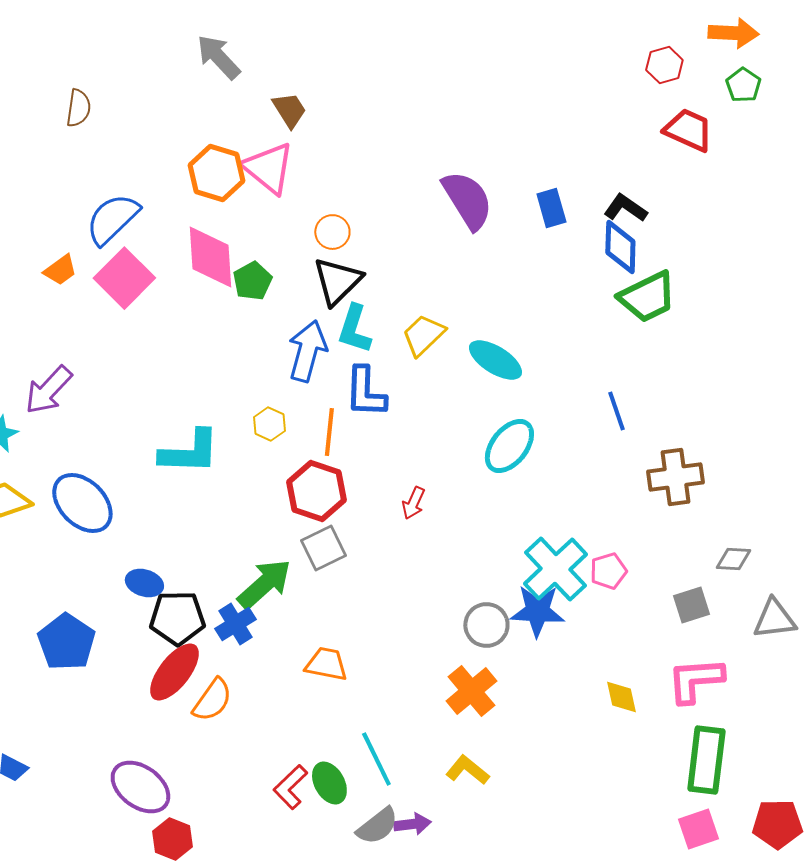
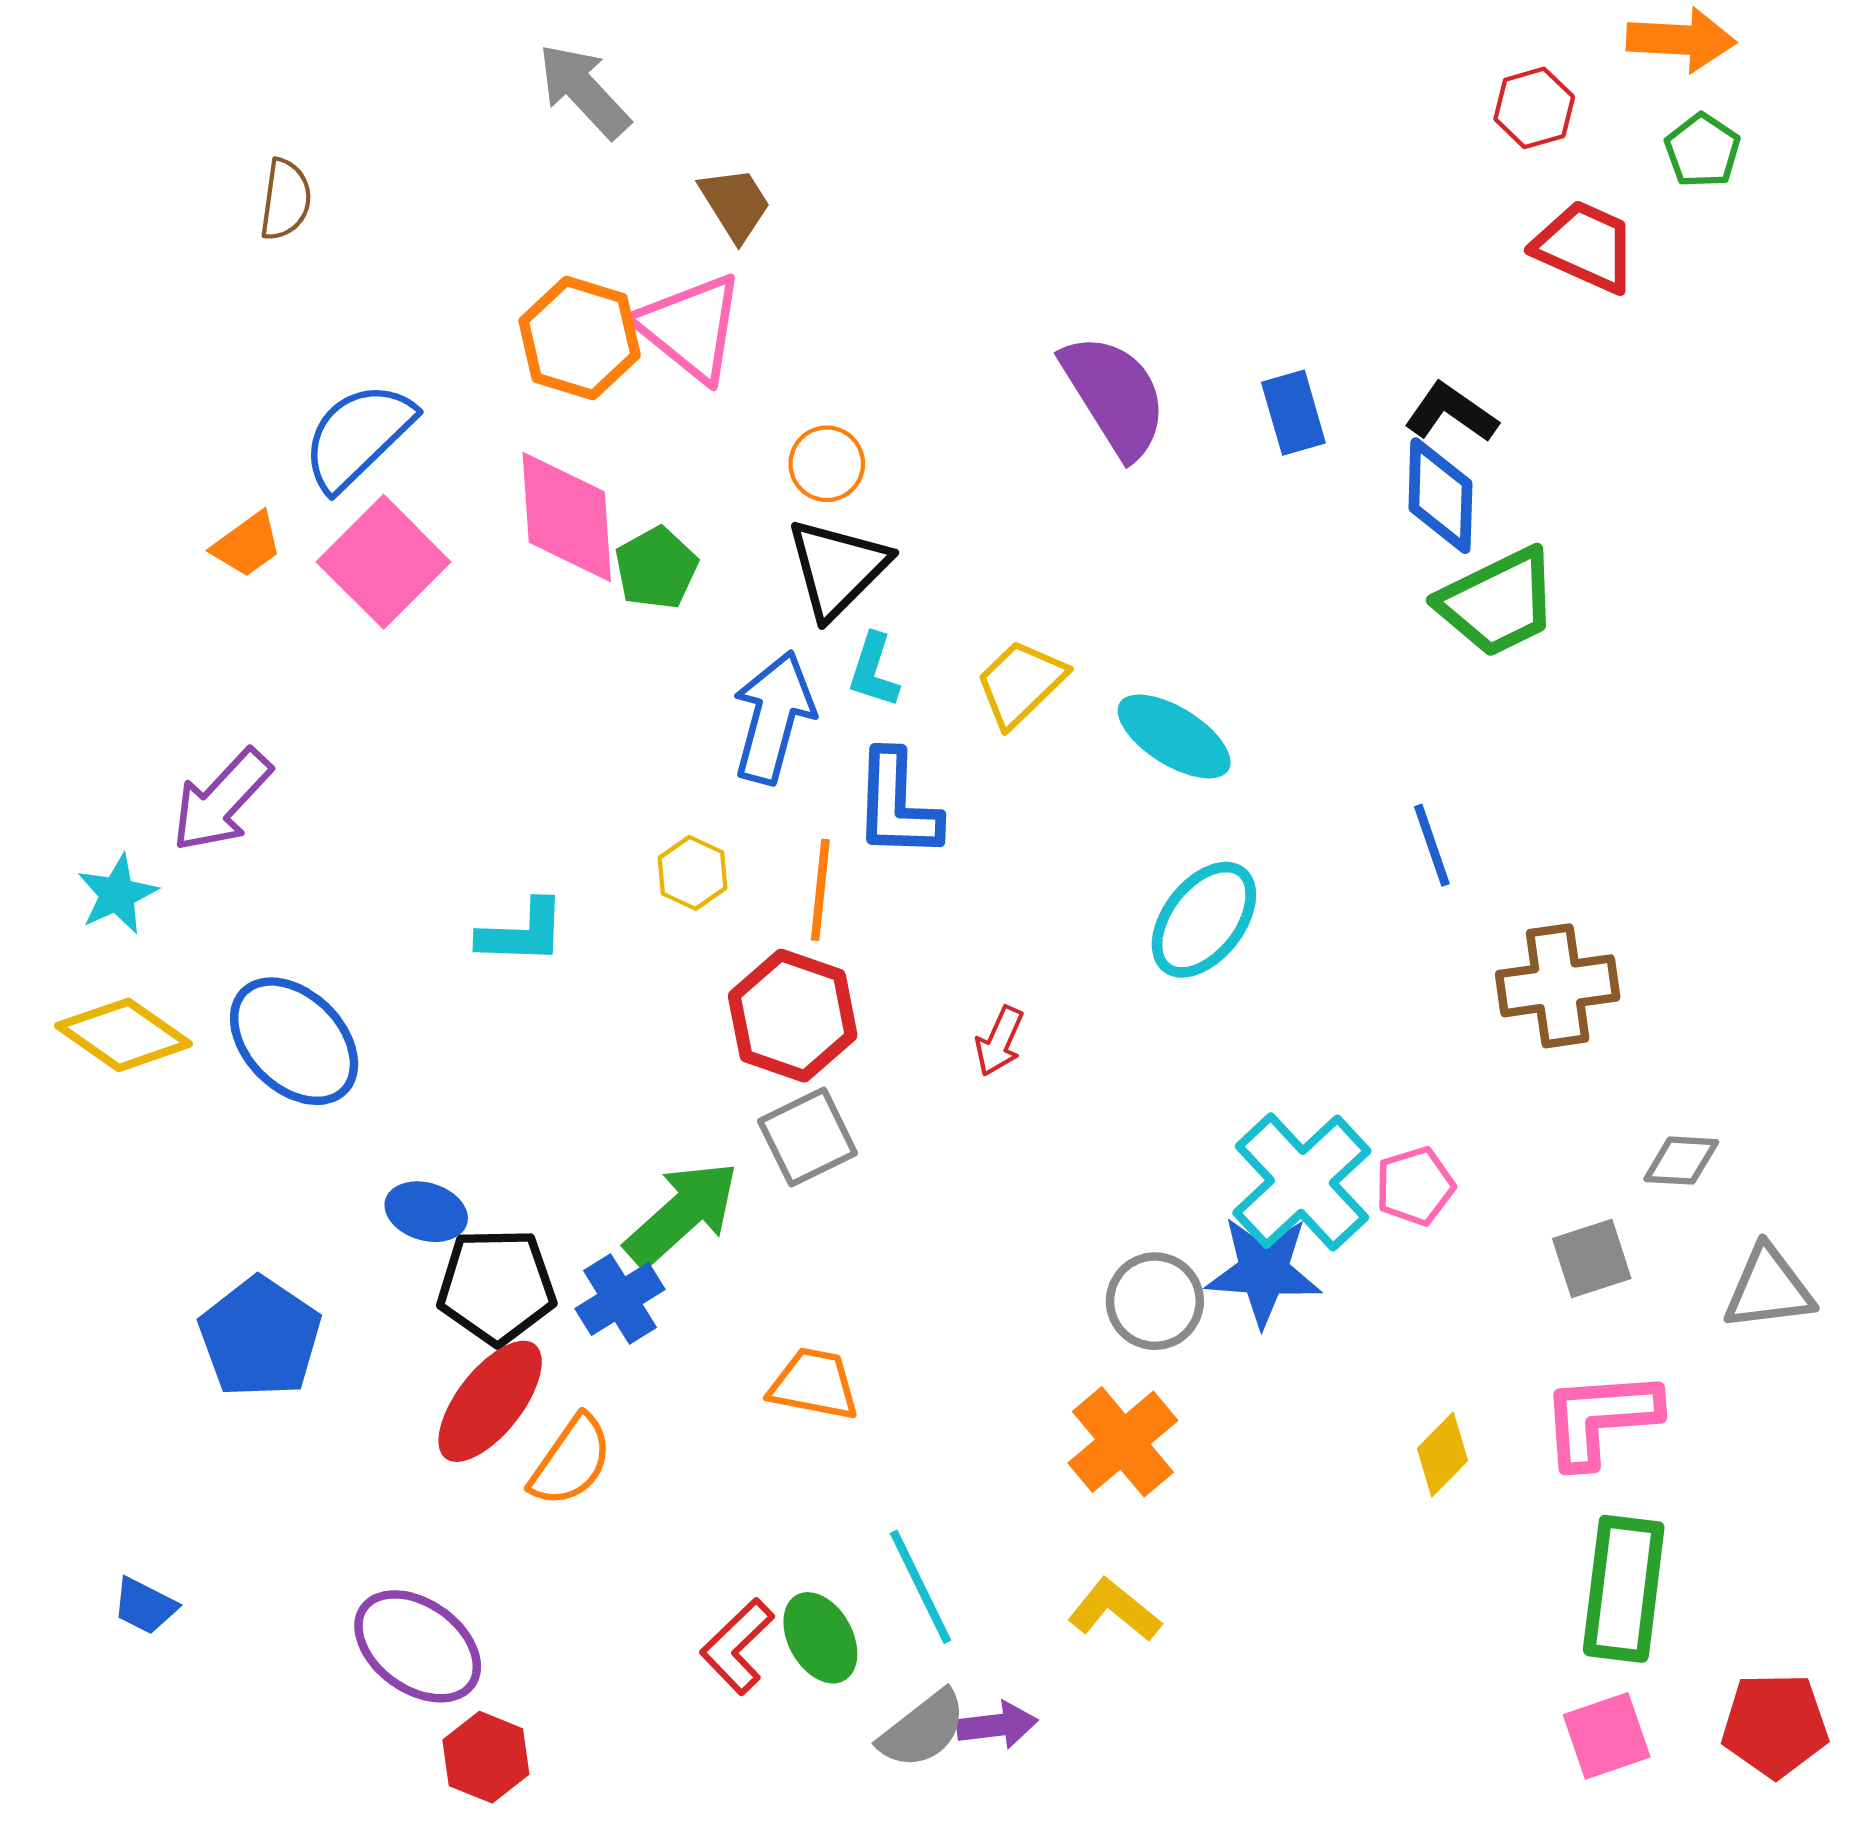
cyan L-shape: (354, 329) -> (874, 670), size x0.7
cyan L-shape: (189, 452) -> (522, 933), size x0.7
yellow diamond: (621, 697) -> (1443, 1455), turned 57

